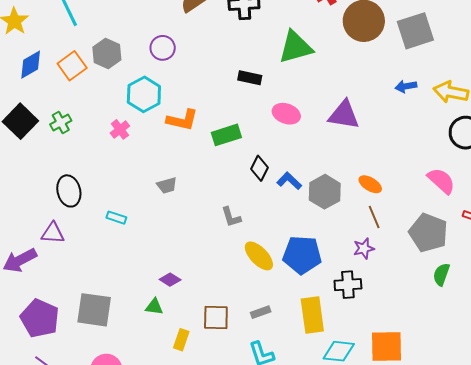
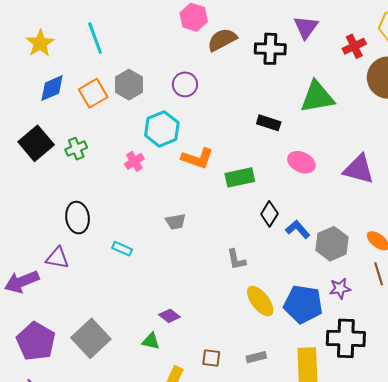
purple star: (364, 248) -> (340, 289), moved
black cross: (348, 285) -> (346, 338), size x1.4
gray square: (94, 310) -> (91, 338), turned 33
brown square: (216, 317) -> (211, 358), size x0.7

